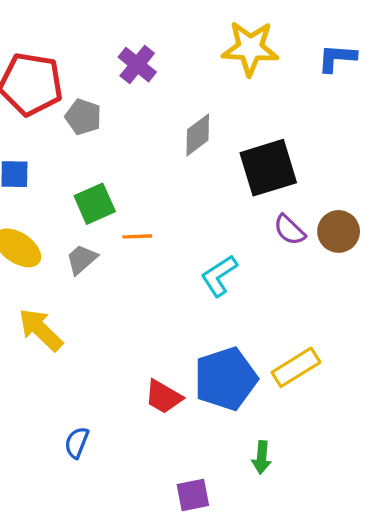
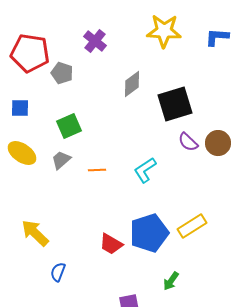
orange line: (137, 236) -> (97, 170), moved
yellow arrow: (41, 330) -> (35, 233), moved
green arrow: (262, 457) -> (171, 281), turned 30

